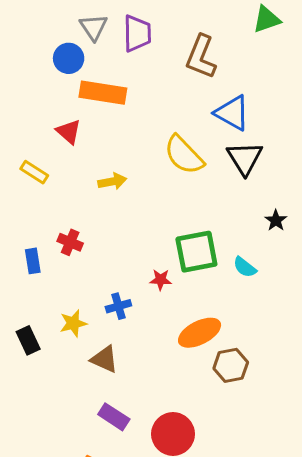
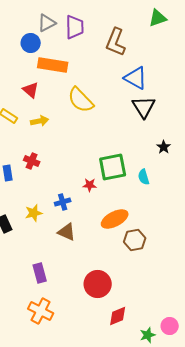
gray triangle: (94, 27) -> (47, 23), turned 36
yellow semicircle: (184, 155) -> (81, 100), moved
yellow arrow: (112, 181) -> (40, 121), moved
cyan semicircle: (245, 267) -> (144, 177), turned 35
brown triangle: (104, 359) -> (67, 232), moved
purple rectangle: (114, 417) -> (40, 273), moved, turned 42

